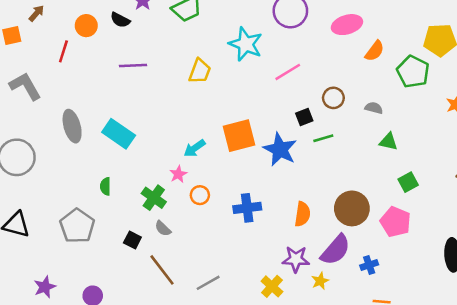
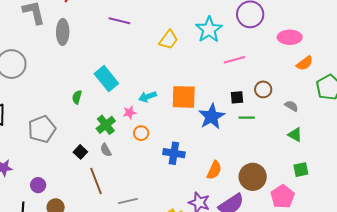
gray ellipse: (72, 126) -> (63, 32), moved
cyan rectangle: (119, 134) -> (106, 79), moved
green semicircle: (105, 186) -> (77, 97), moved

